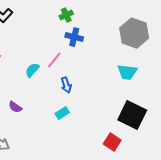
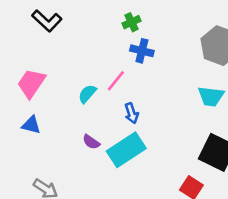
purple semicircle: (15, 107) -> (91, 142), moved
cyan rectangle: (62, 113) -> (126, 150), size x2.0

